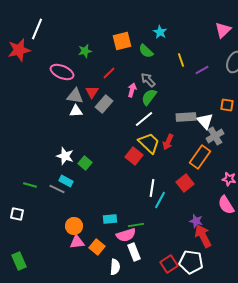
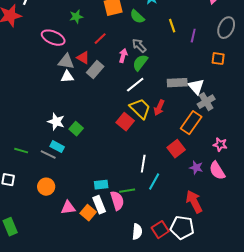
purple line: (202, 70) -> (193, 36), turned -48
red triangle: (92, 92) -> (83, 58), turned -32
orange square: (227, 105) -> (218, 59), moved
white line: (152, 188) -> (143, 164), moved
cyan line: (160, 200) -> (154, 182), moved
purple star: (196, 221) -> (196, 168), moved
orange circle: (74, 226) -> (46, 187), moved
pink semicircle: (126, 235) -> (117, 201), turned -90
white rectangle: (134, 252) -> (99, 205), moved
white semicircle: (115, 267) -> (137, 232), moved

